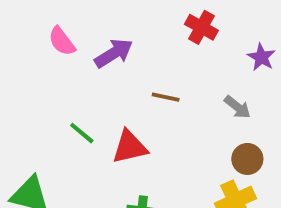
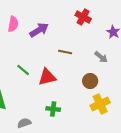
pink semicircle: (62, 41) -> (13, 24), turned -133
brown circle: (247, 159) -> (90, 81), moved

